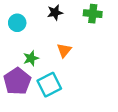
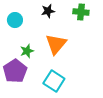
orange triangle: (64, 50) -> (56, 44), size x1.6
cyan square: (49, 85) -> (54, 81), moved, turned -30

